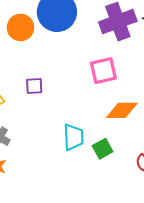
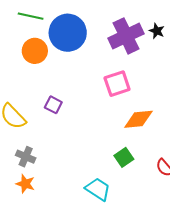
purple square: (34, 86) -> (53, 105), turned 36
cyan trapezoid: (73, 137) -> (98, 189), moved, turned -48

